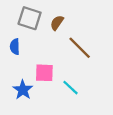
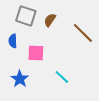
brown line: (80, 48) -> (83, 33), moved
pink square: (44, 73) -> (36, 53), moved

